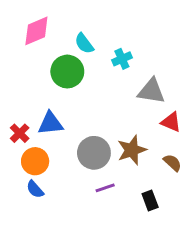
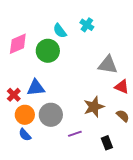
pink diamond: (36, 31) -> (18, 44), moved
cyan cross: (122, 59) -> (87, 25), moved, turned -32
gray circle: (94, 153) -> (51, 115), moved

